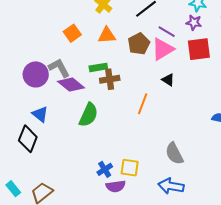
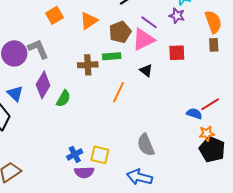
orange triangle: (107, 35) -> (89, 21), turned -36
red square: (199, 49) -> (177, 53), moved, size x0.7
green rectangle: (98, 67) -> (112, 56), moved
purple diamond: (71, 85) -> (43, 85), moved, turned 76
green semicircle: (88, 115) -> (63, 99), size x0.7

